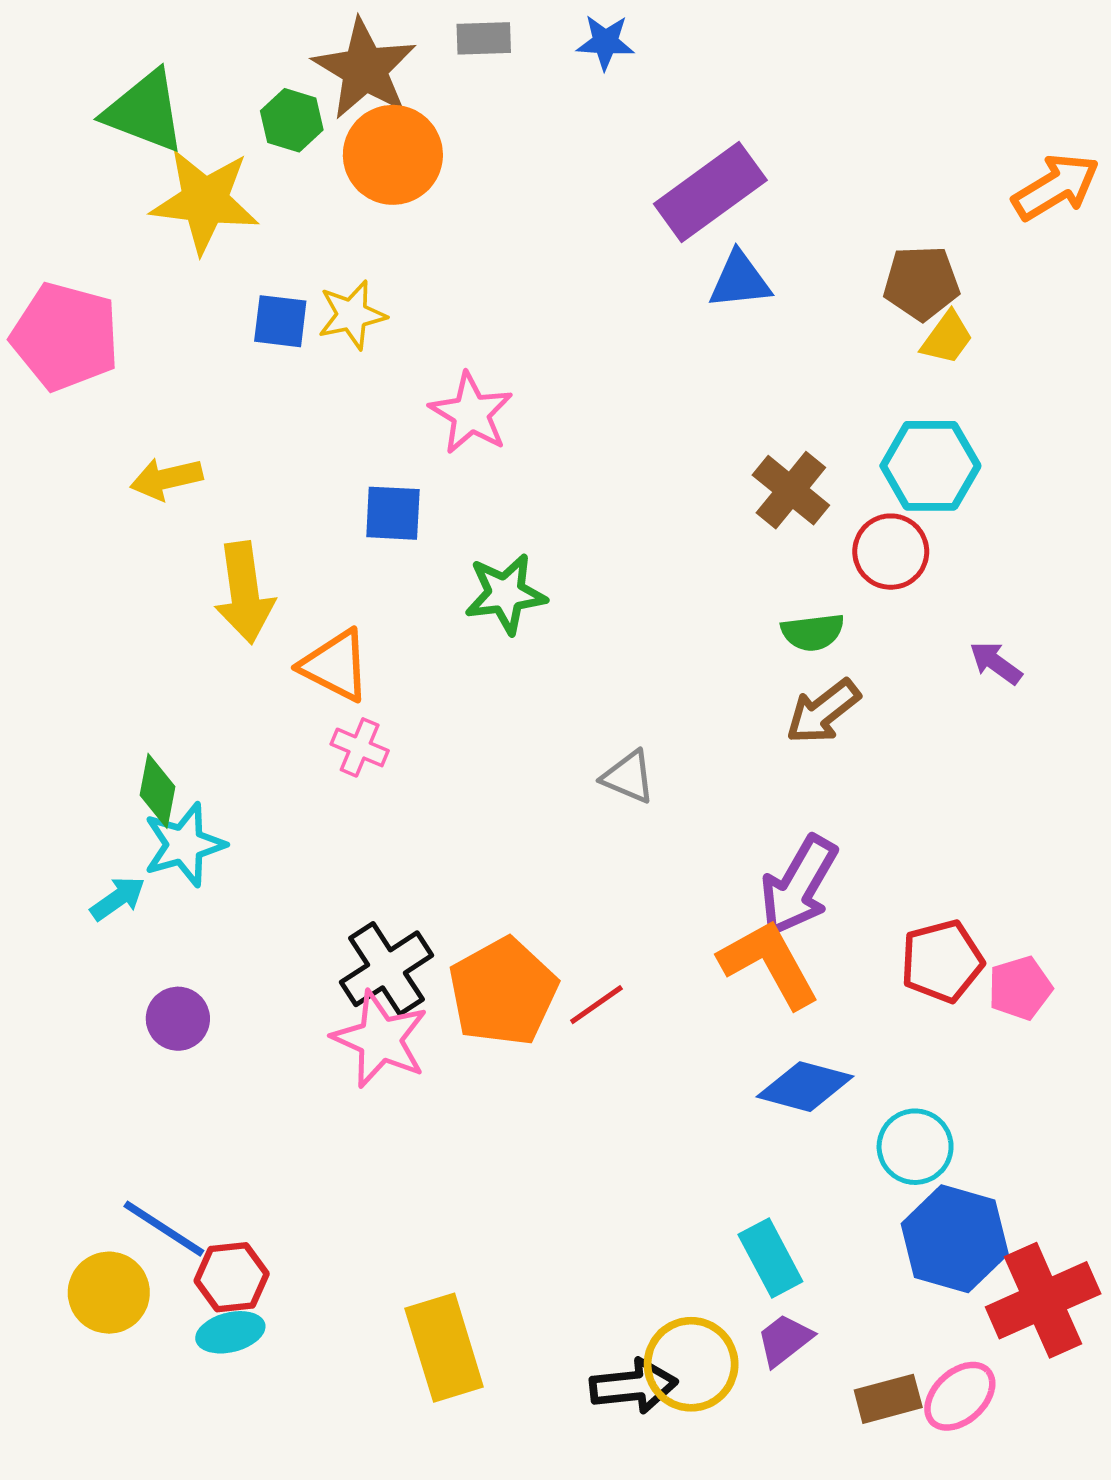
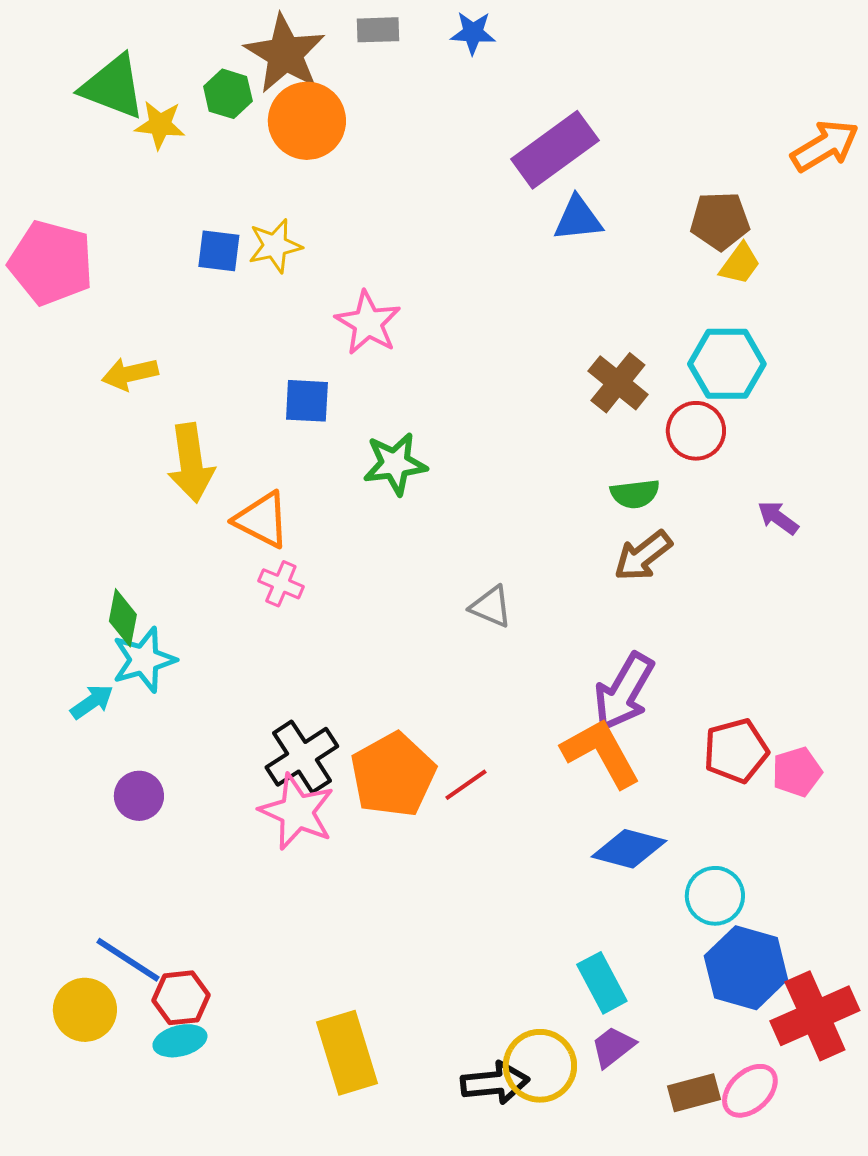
yellow star: (205, 201) -> (160, 125), moved, size x0.6

